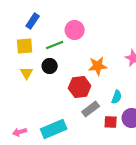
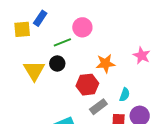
yellow square: (25, 46) -> (22, 29), moved
yellow triangle: (27, 73) -> (34, 71), size x1.6

